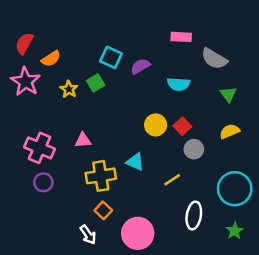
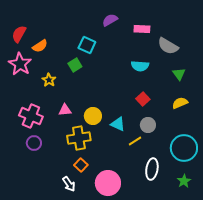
purple semicircle: (140, 66) -> (110, 20), moved
yellow star: (69, 89) -> (49, 80), moved
yellow circle: (156, 125) -> (93, 116), moved
gray circle: (194, 149) -> (148, 125), moved
cyan triangle: (135, 162) -> (118, 124), moved

